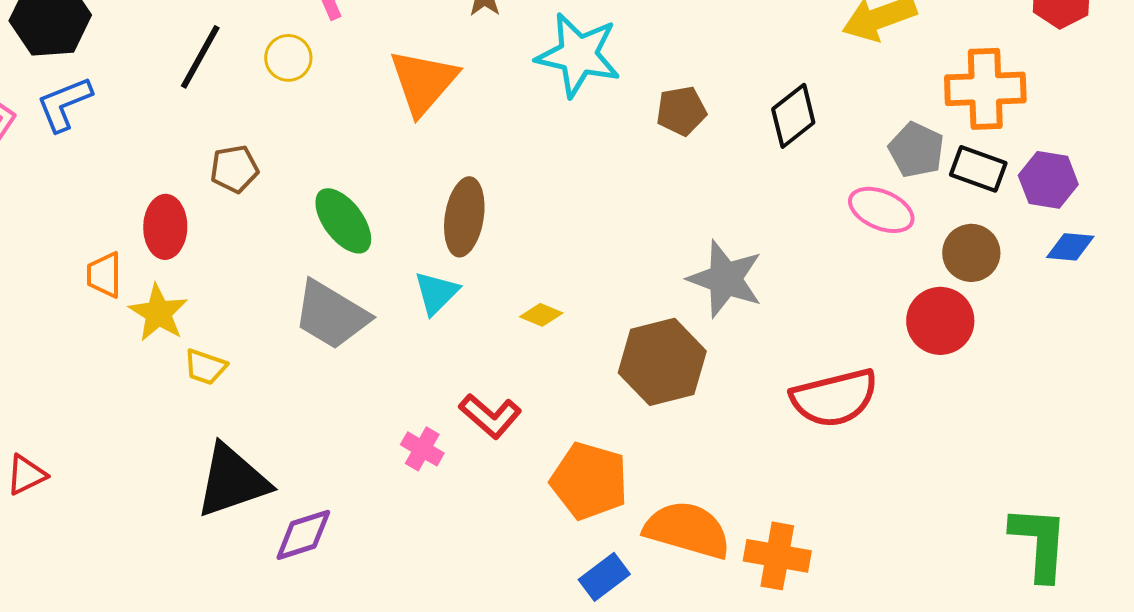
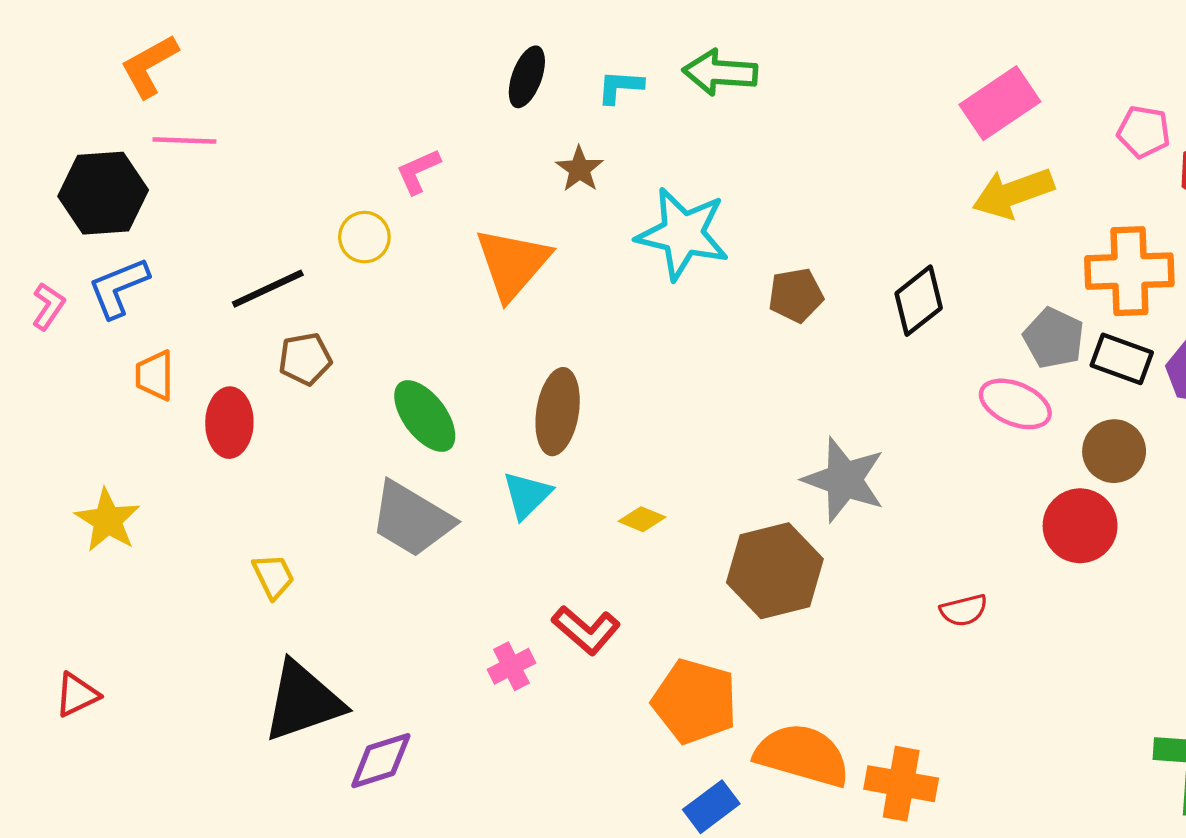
black line: (200, 57) -> (268, 289), moved, turned 36
orange trapezoid: (104, 275) -> (155, 375), moved
yellow star: (158, 313) -> (108, 520), moved
yellow trapezoid: (205, 367) -> (273, 576), turned -135
red semicircle: (834, 398) -> (964, 610), size x0.5
pink cross: (422, 449) -> (511, 666), turned 33

